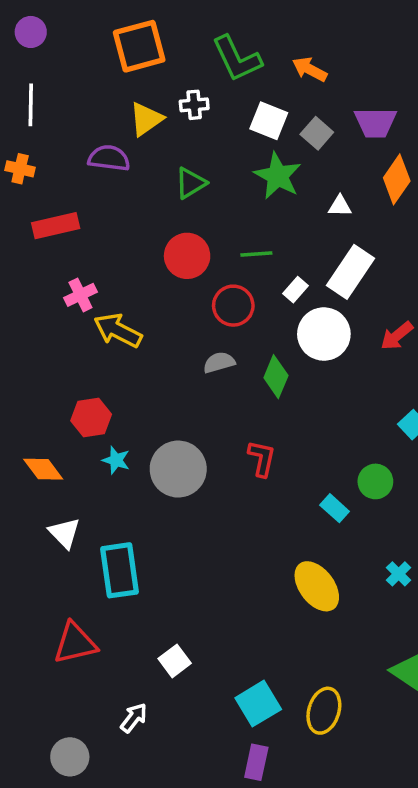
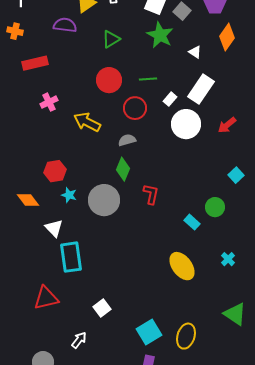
white triangle: (340, 206) -> (195, 52), turned 32
yellow arrow: (118, 330) -> (87, 122), moved
green diamond: (276, 377) -> (123, 169), moved
white triangle: (64, 533) -> (54, 228), moved

